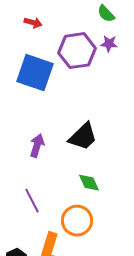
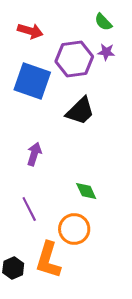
red arrow: (33, 23) -> (30, 31), size x1.4
black trapezoid: (83, 137) -> (80, 111), moved

